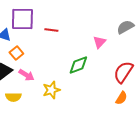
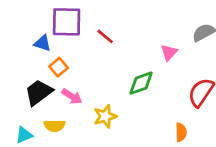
red line: (51, 30) -> (105, 36), turned 32
orange semicircle: (121, 98) -> (181, 132), moved, turned -32

